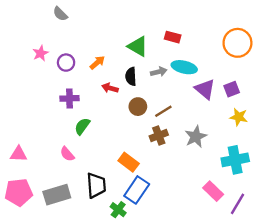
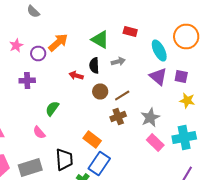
orange arrow: (97, 63) -> (58, 42), moved, size x1.5
cyan ellipse: (184, 67) -> (159, 50), moved, turned 50
purple square: (232, 89) -> (181, 76), turned 32
purple cross: (70, 98) -> (27, 80), moved
pink rectangle: (213, 191) -> (155, 142), moved

